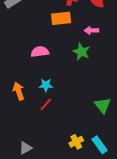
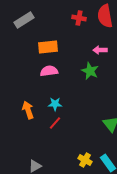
orange rectangle: (61, 18) -> (48, 47), moved
yellow cross: (76, 142) -> (85, 160), turned -32

